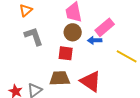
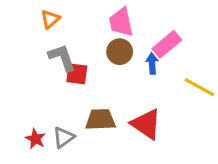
blue arrow: (95, 40) -> (152, 63), turned 88
red square: (66, 53) -> (77, 74), moved

